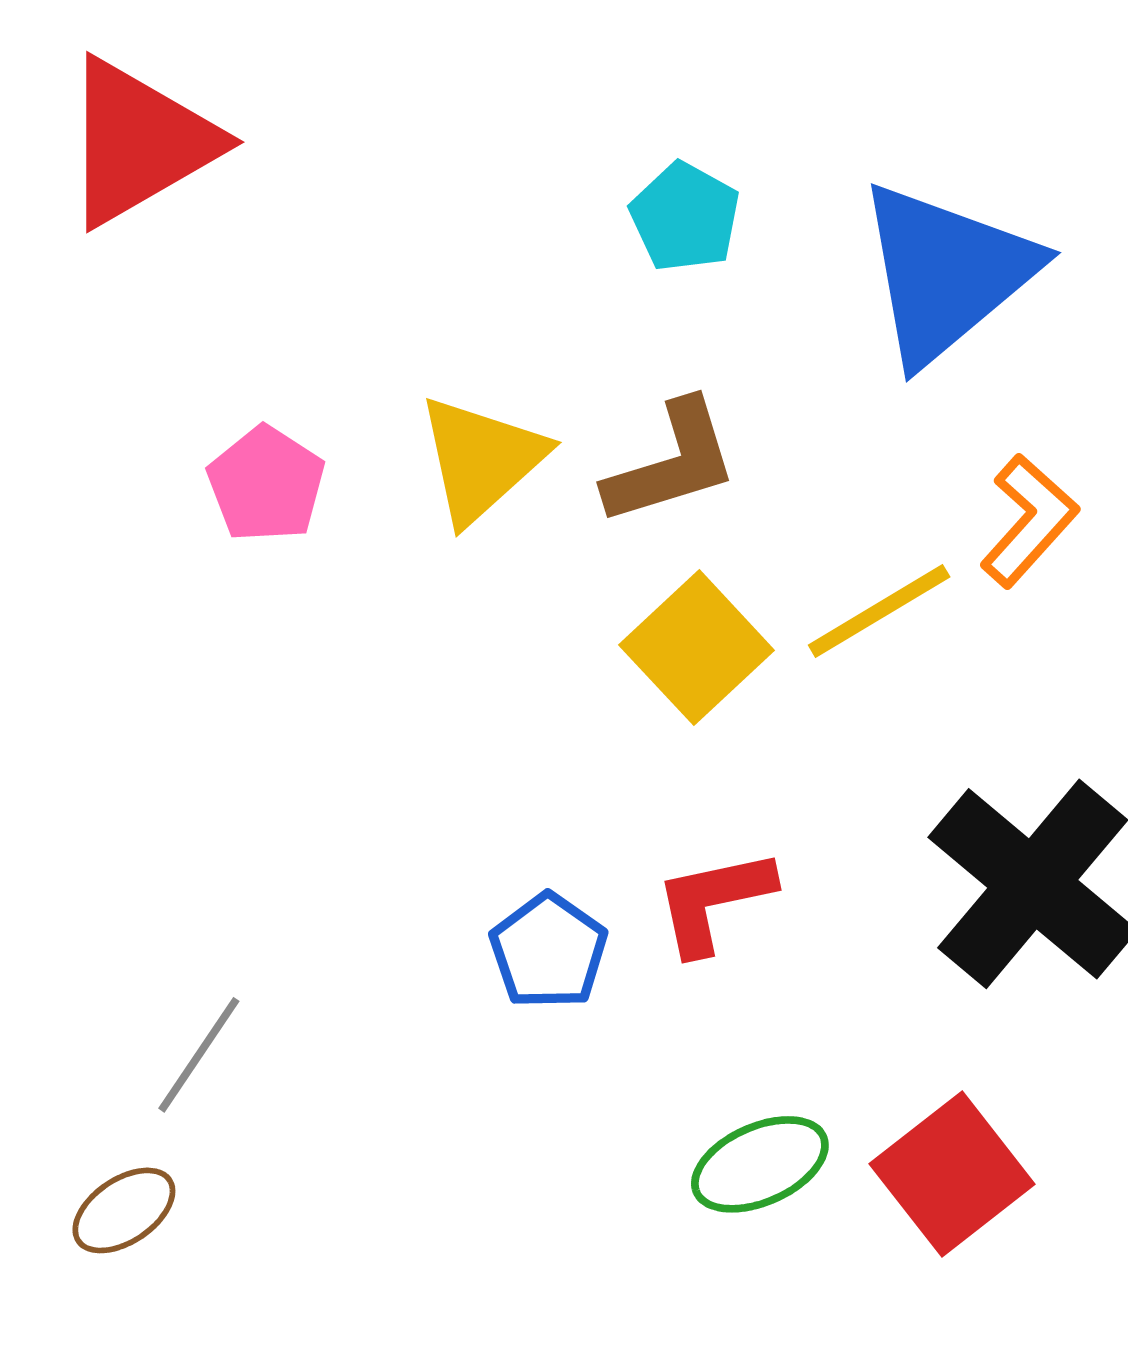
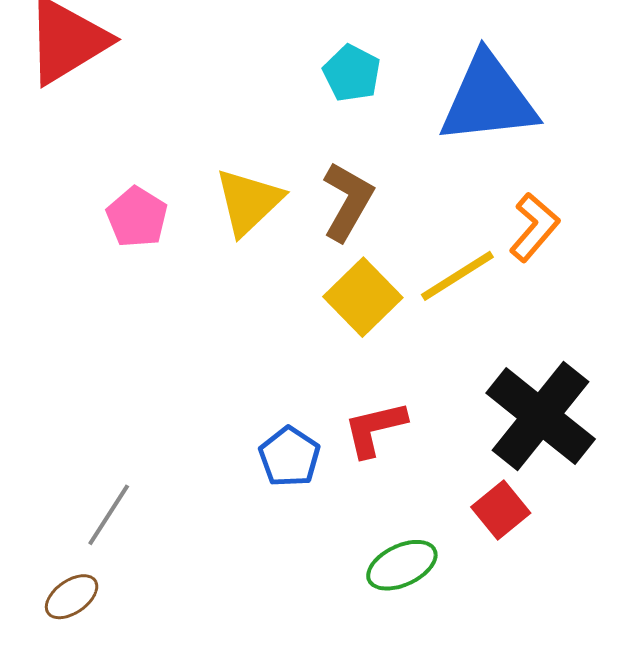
blue triangle: (946, 273) -> (488, 99), turned 35
brown L-shape: (672, 463) -> (348, 201), turned -42
red square: (952, 1174) -> (501, 510), moved, size x0.7

